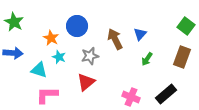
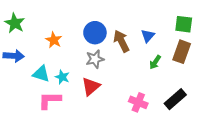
blue circle: (77, 26) -> (95, 33), moved
green square: (186, 26) -> (184, 24), moved, turned -30
cyan star: (59, 57) -> (62, 77), moved
brown rectangle: (182, 57) -> (182, 52), moved

